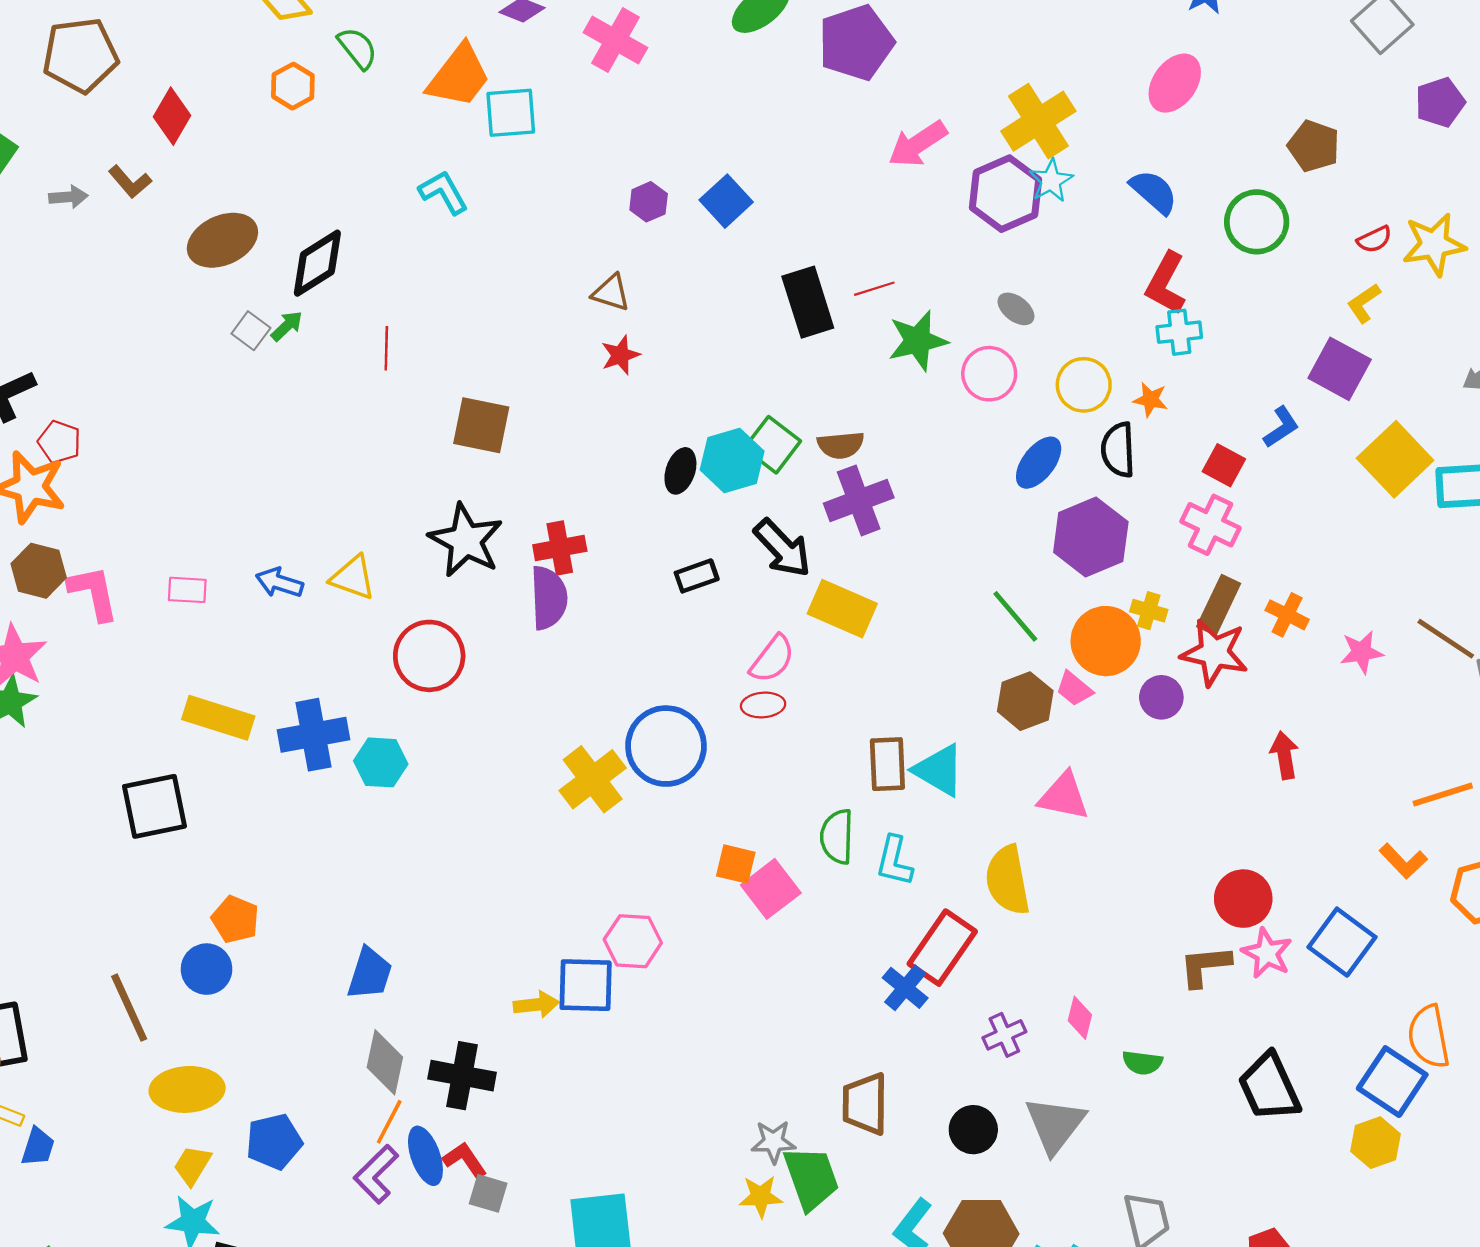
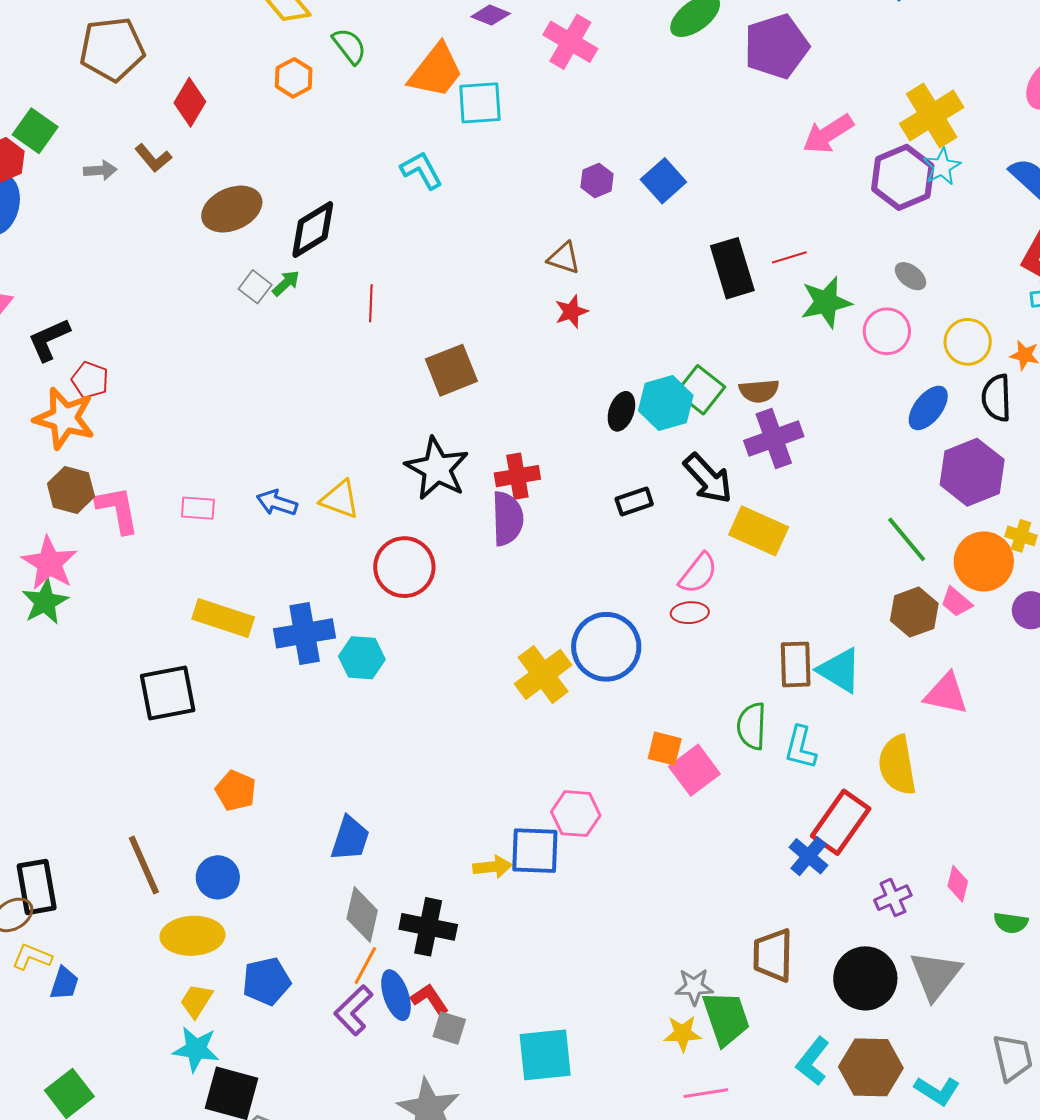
brown square: (481, 425) -> (451, 370), turned -34
blue circle: (207, 969) -> (218, 877), moved
black circle: (973, 1130) -> (865, 978), size x1.5

